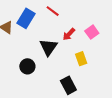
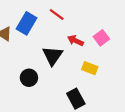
red arrow: (69, 34) -> (75, 41), turned 72
yellow rectangle: (81, 59) -> (90, 68), turned -48

